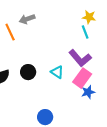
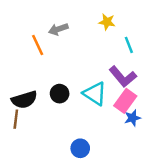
yellow star: (89, 17) -> (107, 22), moved
cyan triangle: (57, 72) -> (95, 94), size x1.5

